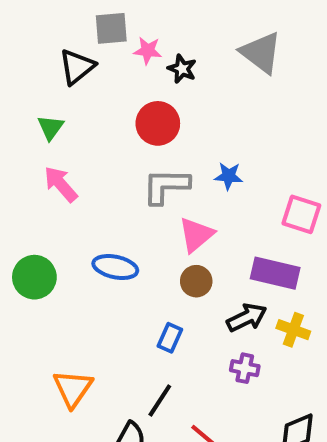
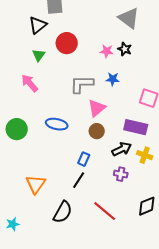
pink star: (148, 51) -> (107, 51), moved
black star: (182, 69) -> (125, 49), moved
red circle: (158, 123) -> (67, 43), moved
green triangle: (51, 127) -> (39, 55), moved
black line: (160, 401) -> (79, 180), moved

